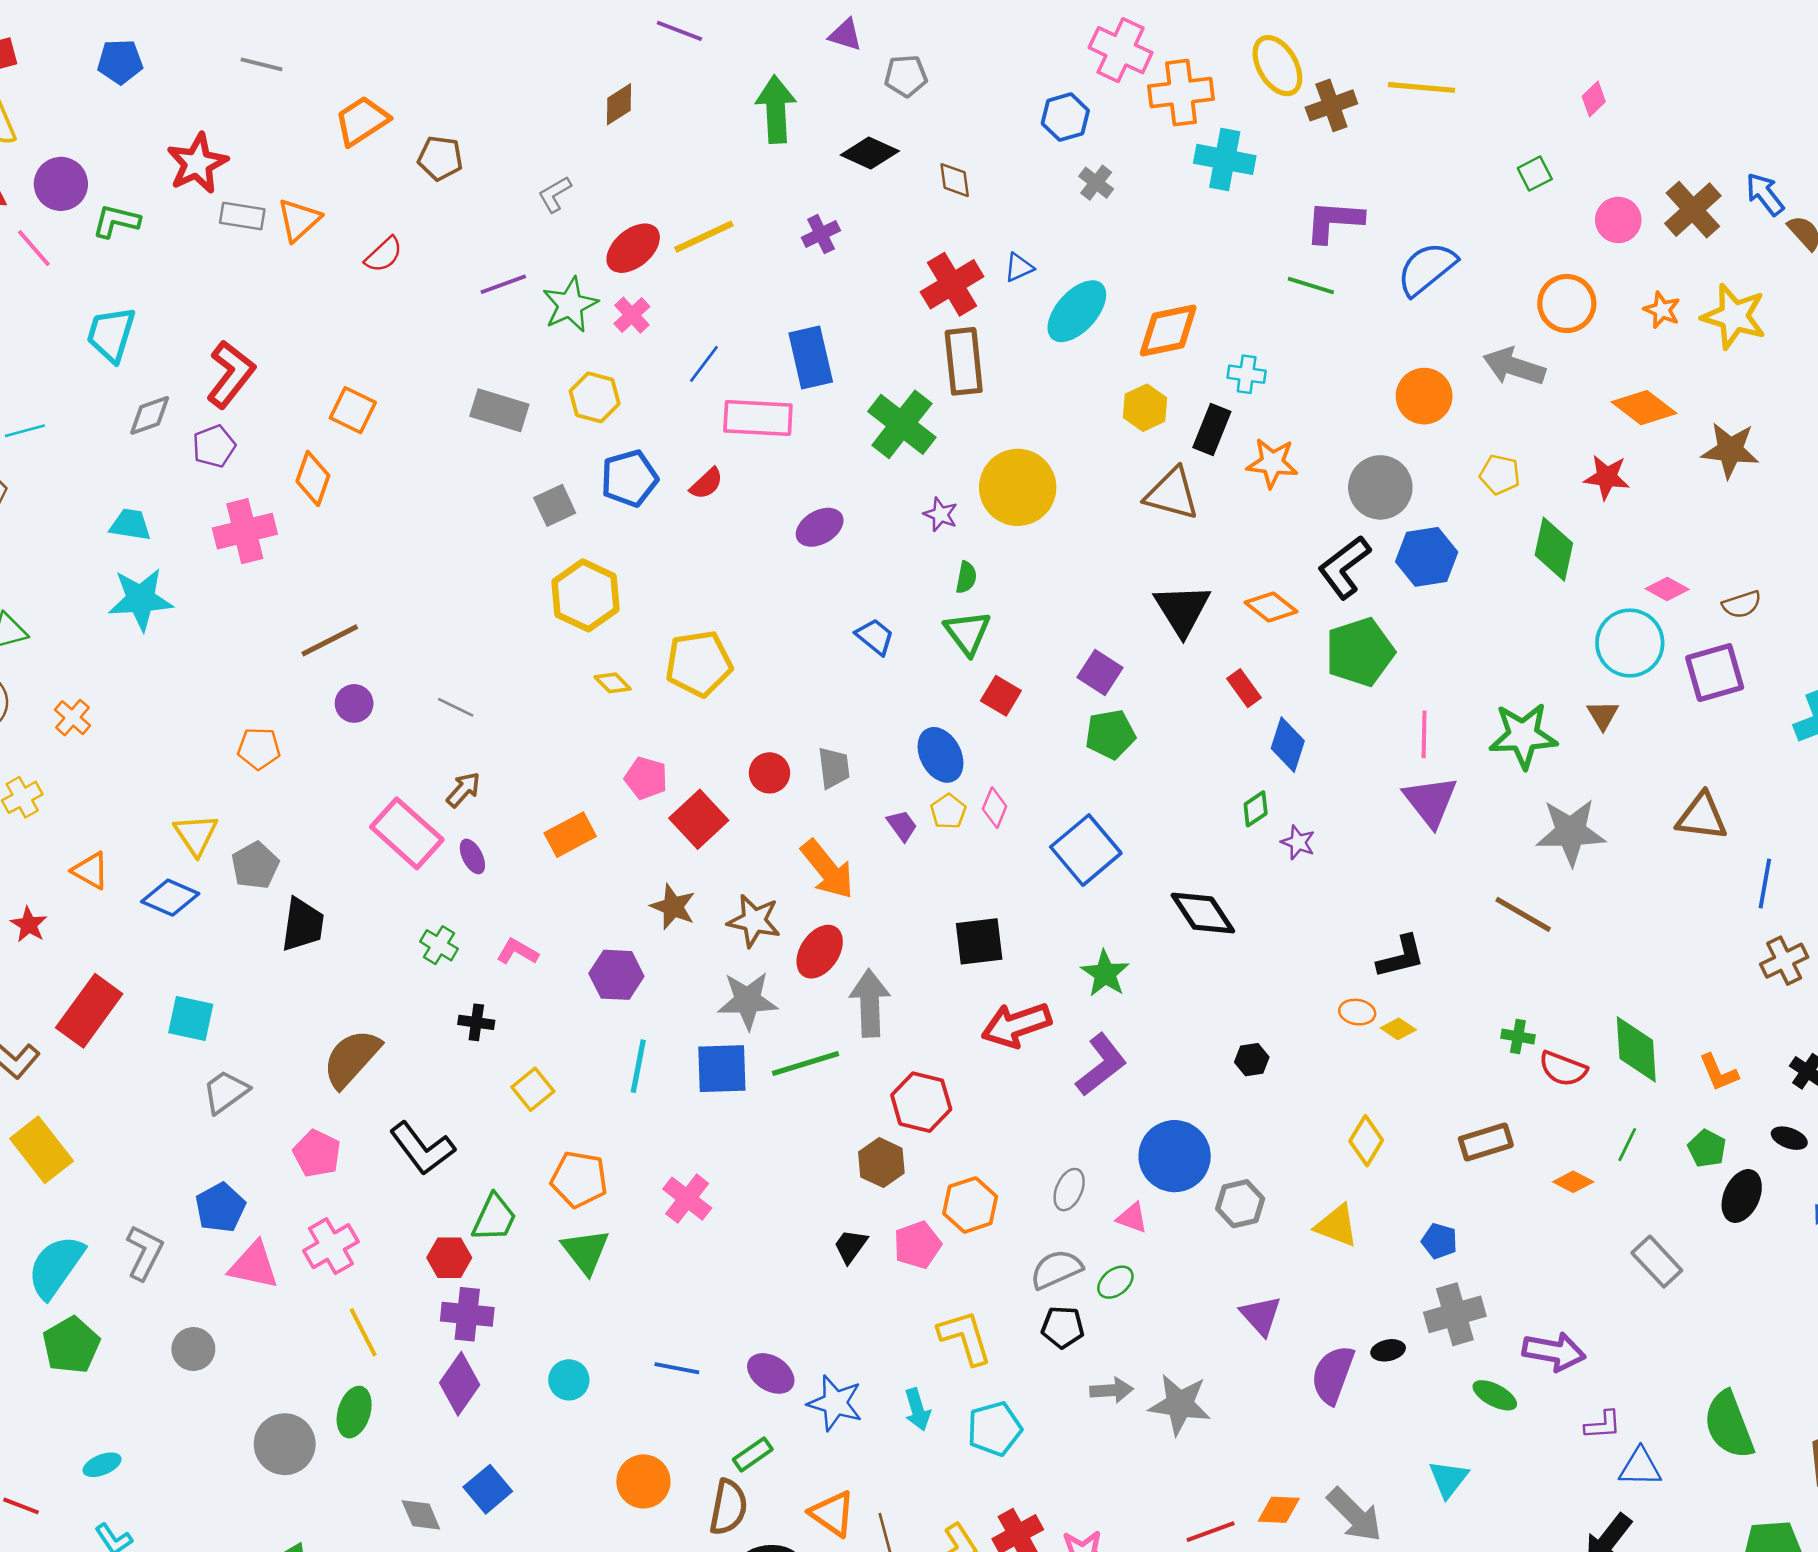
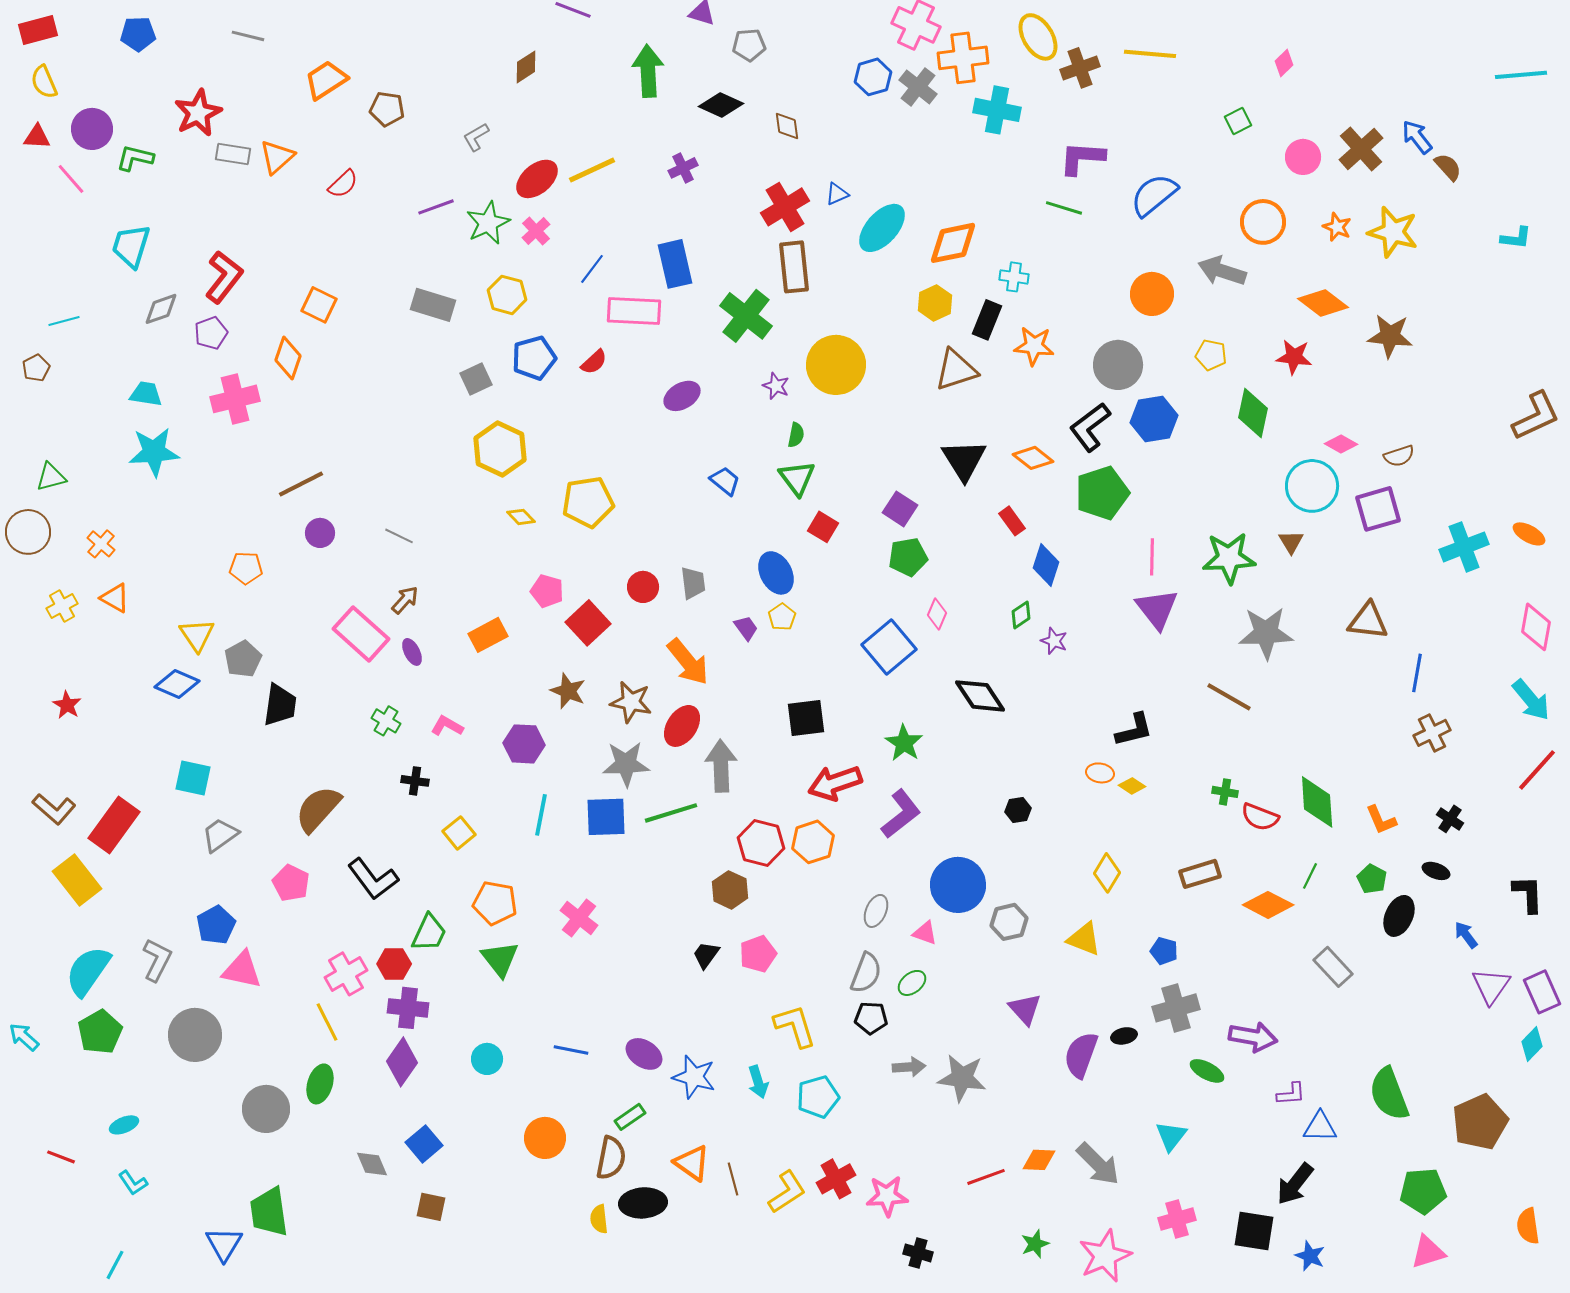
gray cross: (1096, 183) -> (918, 87), moved, size x1.4
brown triangle: (1172, 494) -> (956, 370), turned -33
pink diamond: (995, 808) -> (937, 614), moved
orange triangle: (90, 871) -> (115, 598), moved
red rectangle: (89, 1011) -> (114, 825), moved
orange diamond: (1573, 1182) -> (1268, 905), size x1.6
orange hexagon: (970, 1205) -> (813, 842), moved
pink cross: (331, 1246) -> (346, 974), moved
gray semicircle: (1056, 1269) -> (866, 973), turned 135
gray circle: (193, 1349) -> (195, 1035), size x1.6

